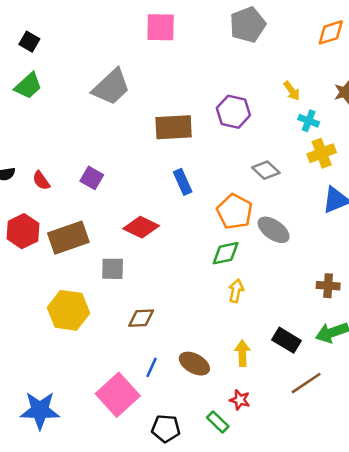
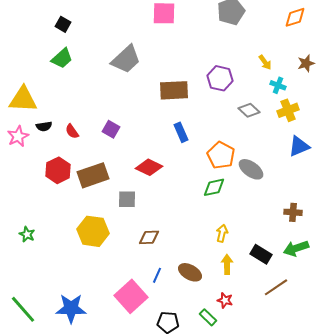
gray diamond: (266, 170) -> (249, 110), moved
yellow arrow: (236, 291) -> (222, 233), moved

